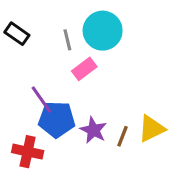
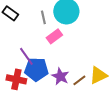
brown line: (122, 136) -> (79, 80), turned 32
red cross: (28, 152) -> (16, 79), moved

